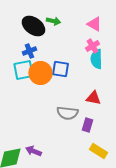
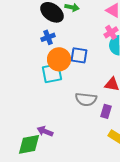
cyan square: (23, 70) -> (52, 73), moved
purple arrow: (33, 151) -> (45, 131), moved

